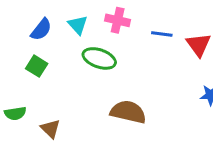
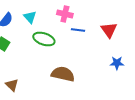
pink cross: (118, 20) -> (65, 14), moved
blue line: (162, 34) -> (78, 30), moved

